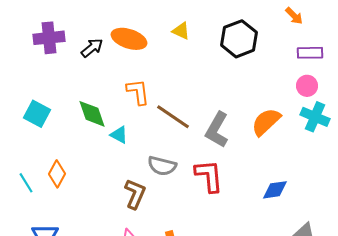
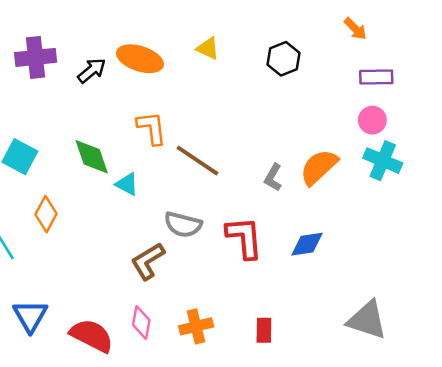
black hexagon: (239, 39) -> (284, 59), size x0.7
gray L-shape: (217, 130) -> (273, 178), moved, size x0.6
orange diamond: (57, 174) -> (46, 214), moved
blue diamond: (275, 190) -> (307, 244), moved
brown L-shape: (135, 194) -> (148, 261), turned -144

